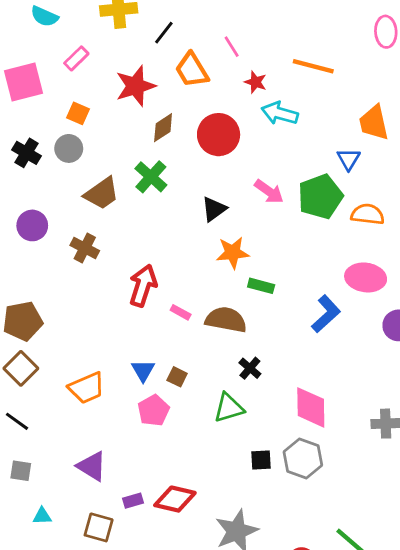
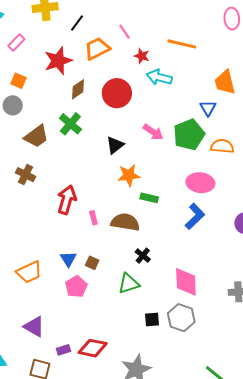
orange trapezoid: (192, 70) -> (97, 49), turned 96
pink ellipse: (366, 277) -> (200, 183), moved
pink rectangle: (181, 312) -> (93, 218), turned 48

